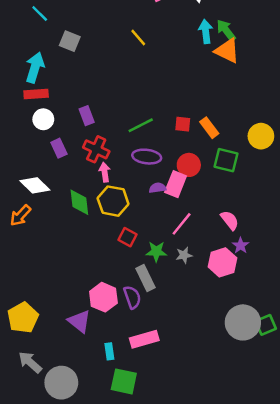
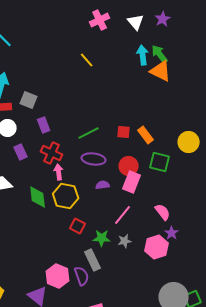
gray square: (70, 41) -> (29, 100), moved
pink rectangle: (176, 184) -> (132, 182), moved

